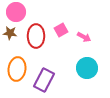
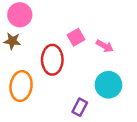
red ellipse: (36, 36) -> (52, 60), moved
purple rectangle: (44, 80) -> (80, 107), moved, size x0.6

